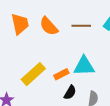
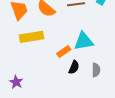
yellow rectangle: (33, 74) -> (32, 37), moved, turned 40

